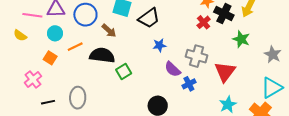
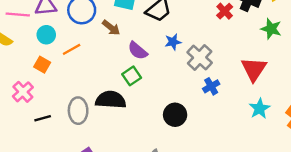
black semicircle: (102, 55) -> (111, 100), moved
gray cross: (197, 56) -> (200, 57), moved, turned 30
purple semicircle: (173, 69) -> (138, 51), moved

